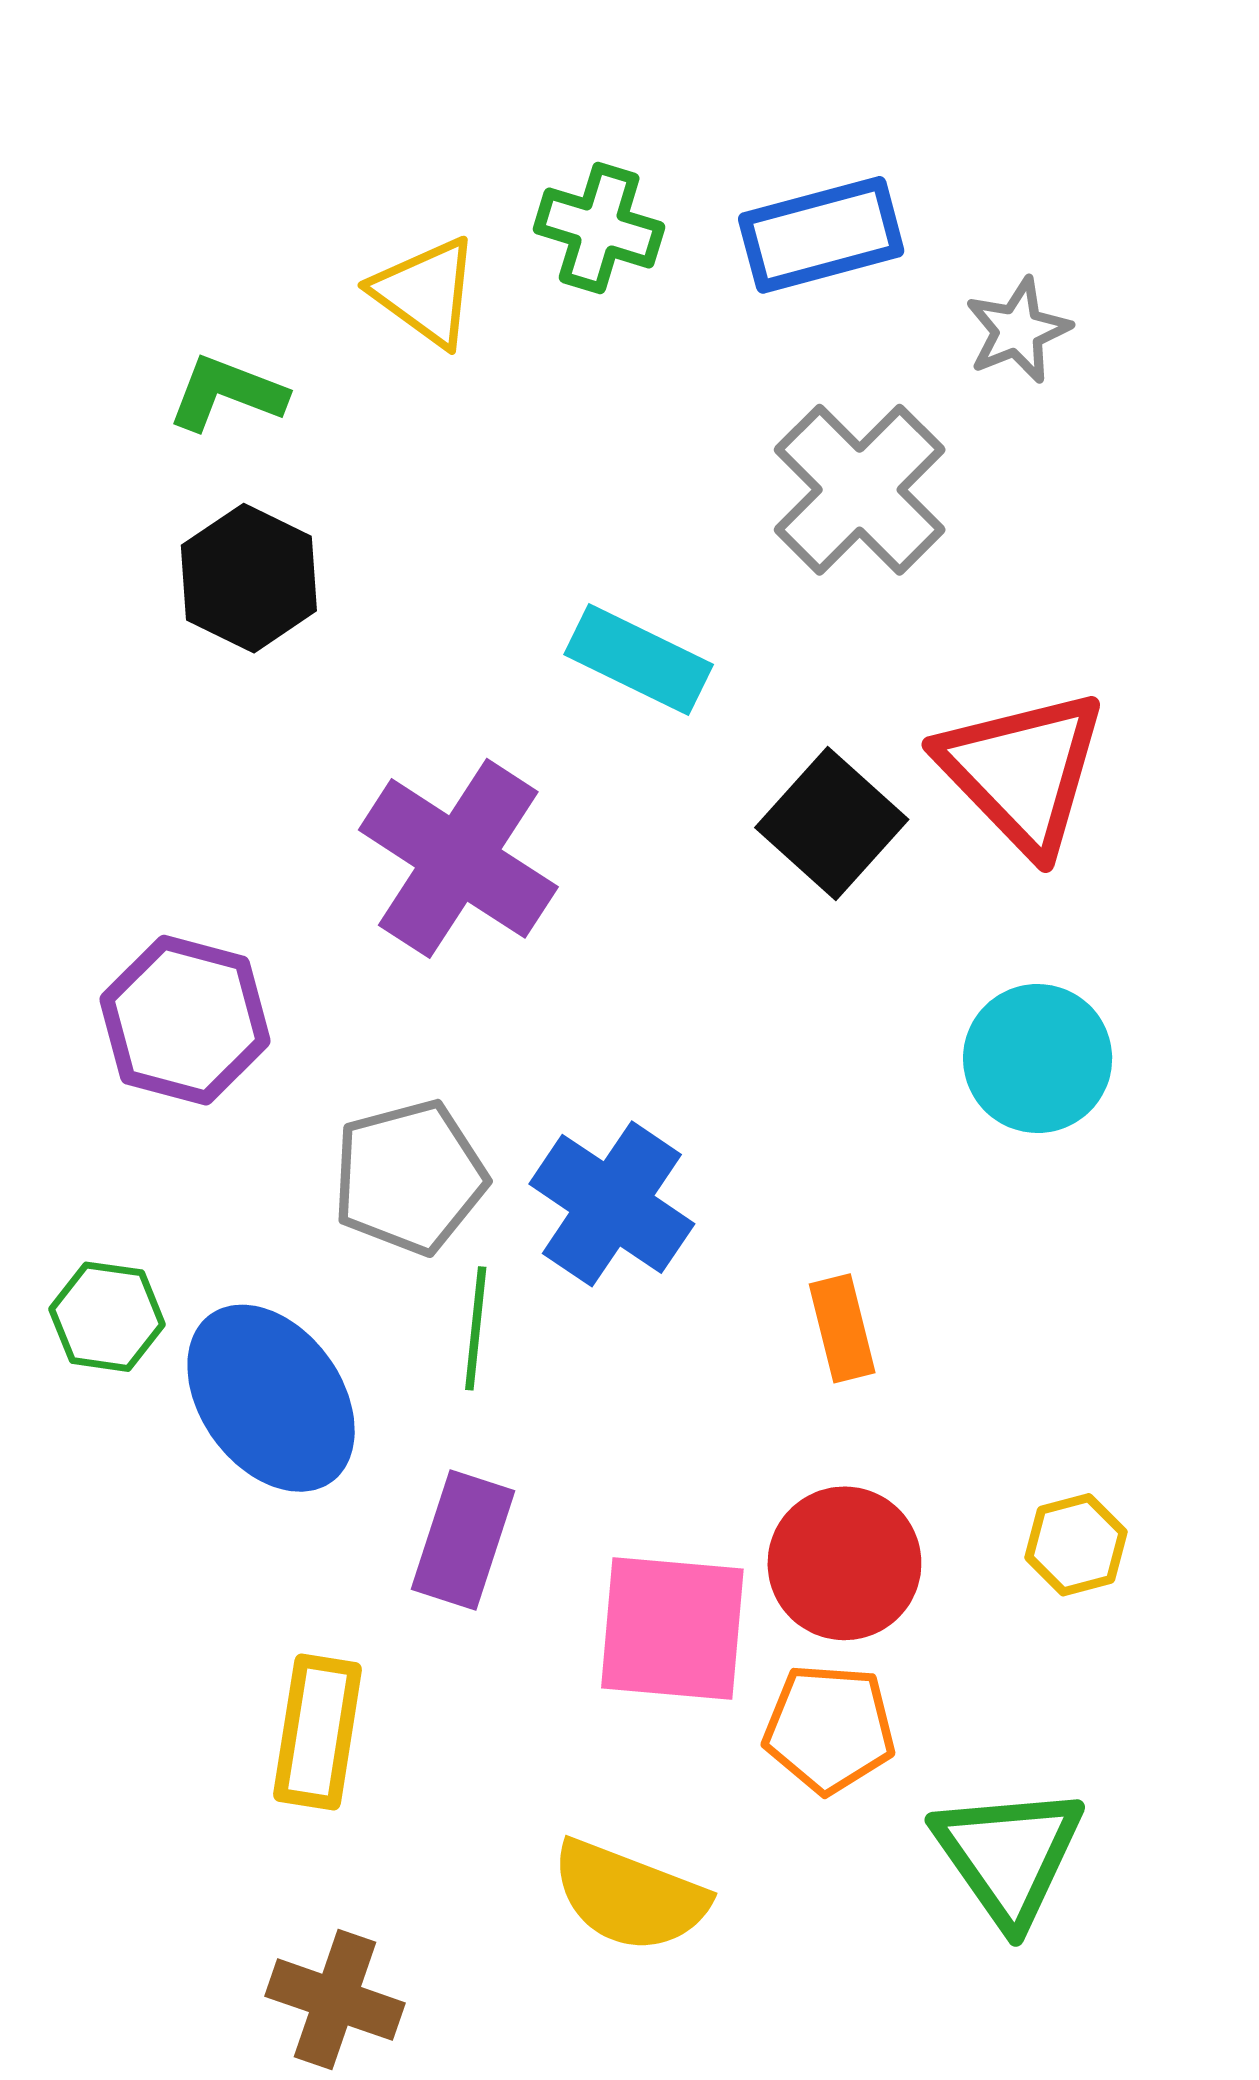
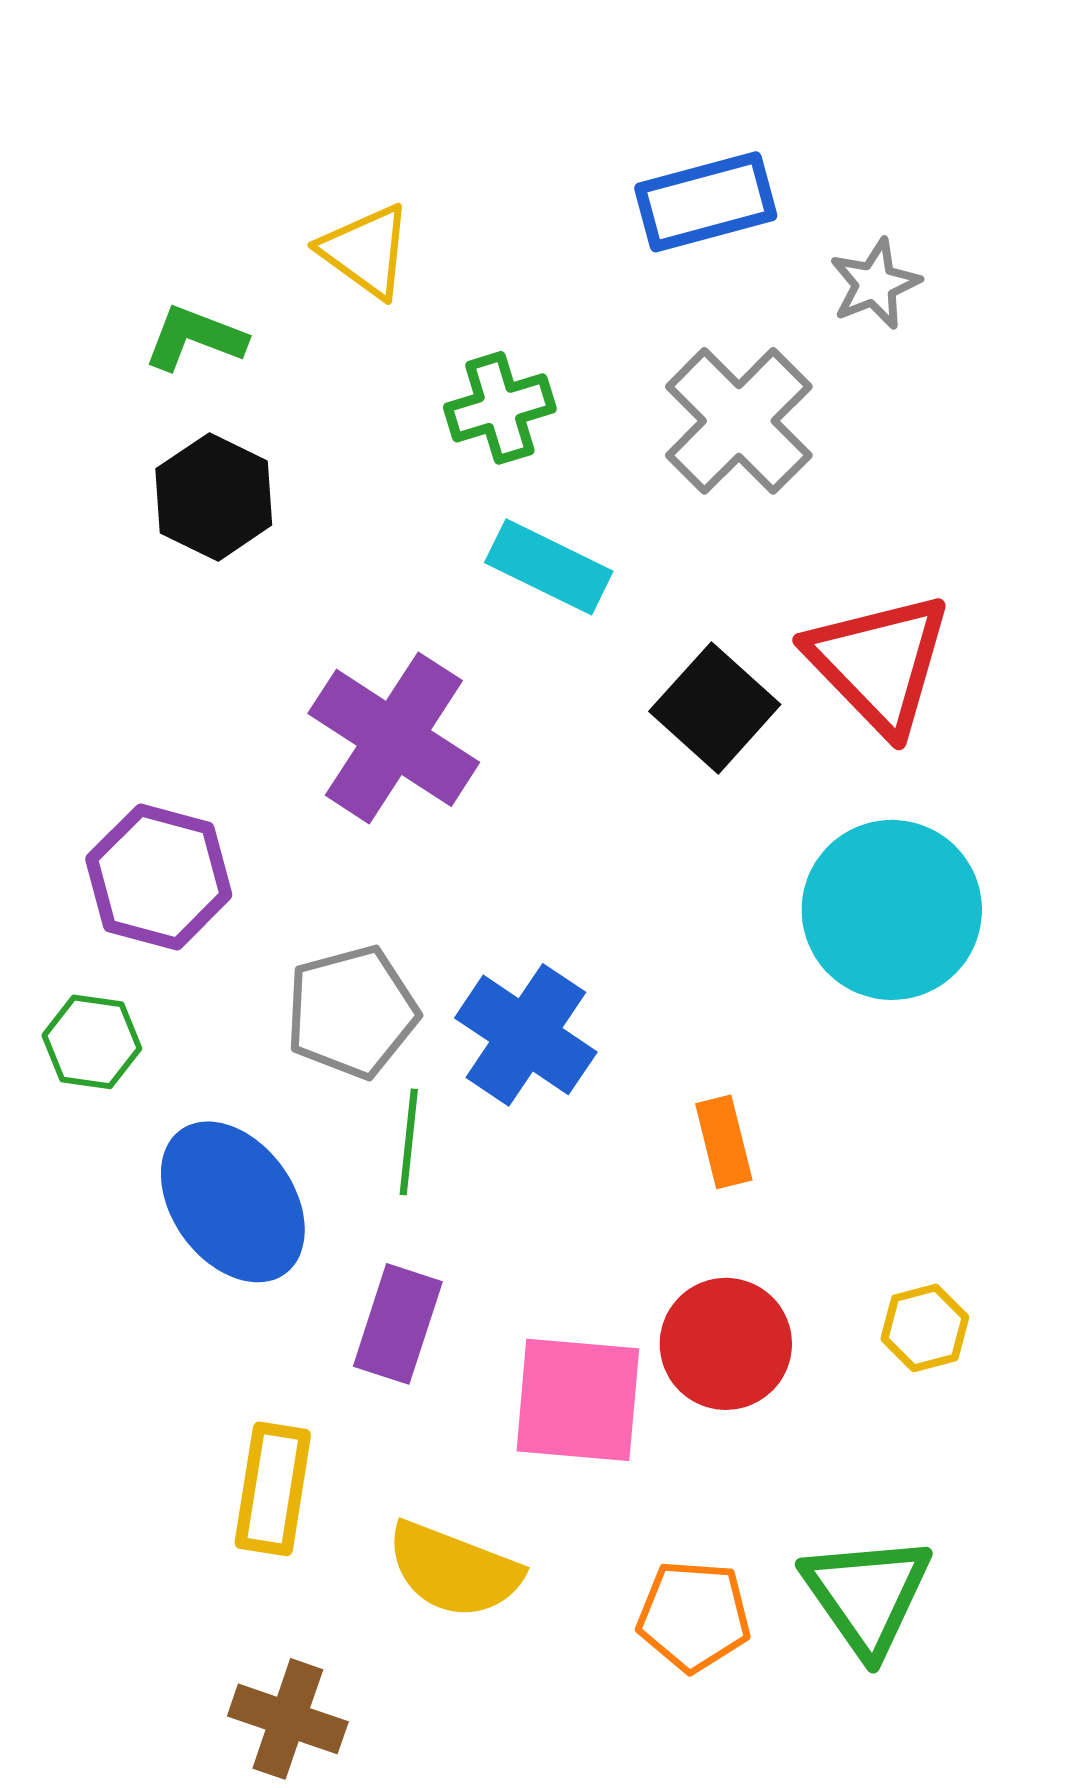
green cross: (599, 228) -> (500, 408), moved, turned -34
cyan circle: (1038, 1059) -> (892, 910), size x1.4
green hexagon: (107, 1317) -> (92, 1042), moved
orange pentagon: (829, 1729) -> (694, 1616), moved
yellow semicircle: (629, 1896) -> (454, 1570), moved

